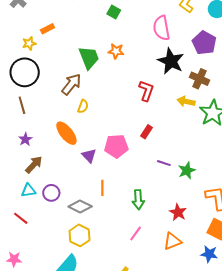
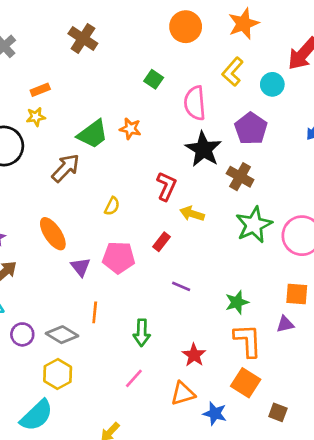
green square: (114, 12) -> (154, 79), moved
yellow star: (29, 43) -> (36, 117), moved
green trapezoid: (89, 58) -> (93, 134), turned 70
yellow arrow: (186, 101) -> (192, 214), moved
yellow semicircle: (83, 106) -> (112, 206), moved
green star: (187, 170) -> (237, 302), moved
purple circle: (51, 193) -> (22, 334), moved
blue star: (209, 254) -> (215, 414), moved

